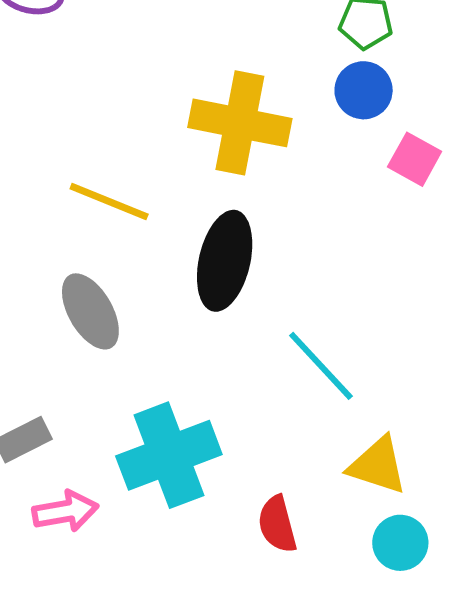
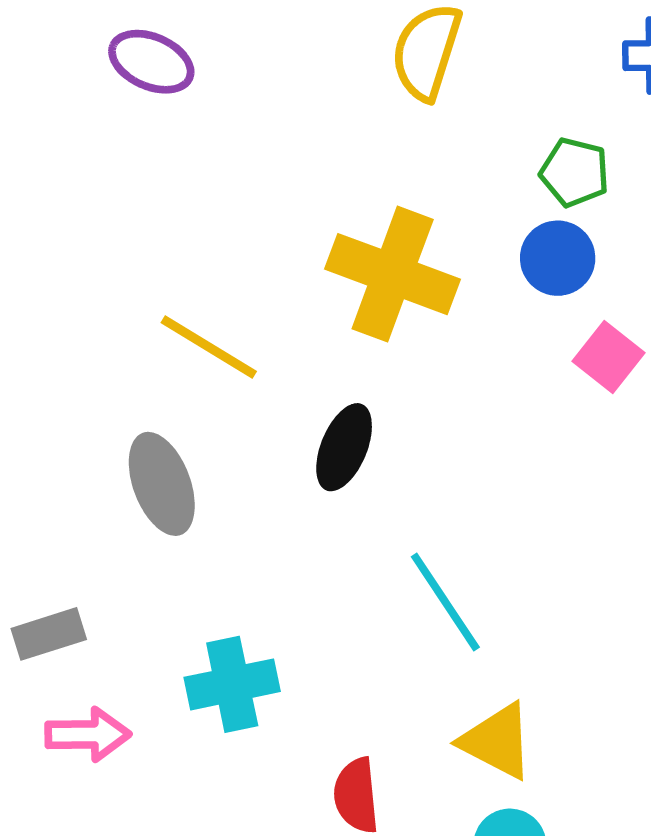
black ellipse: (225, 261) -> (344, 447), size x0.7
cyan cross: (169, 455) -> (232, 684), size x0.7

